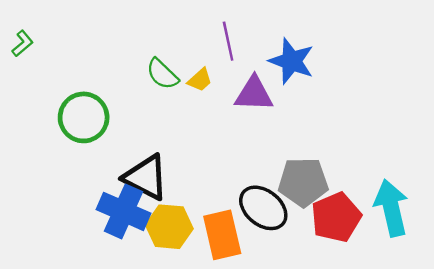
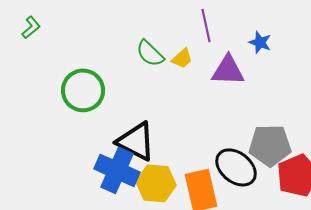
blue star: (291, 61) -> (260, 42), size x0.6

